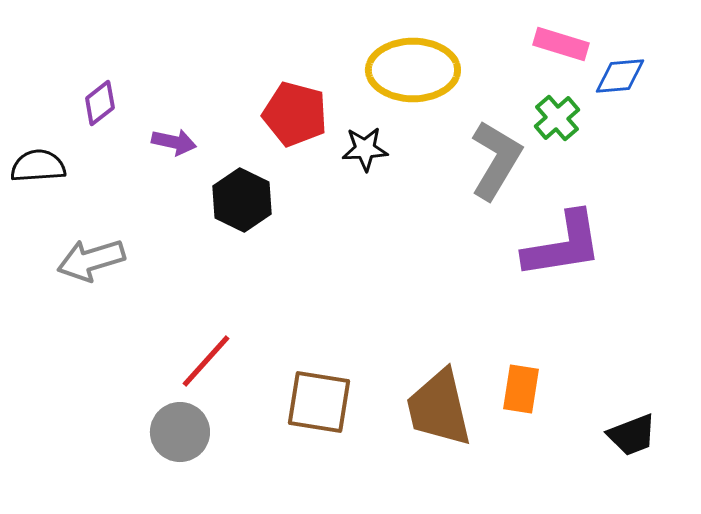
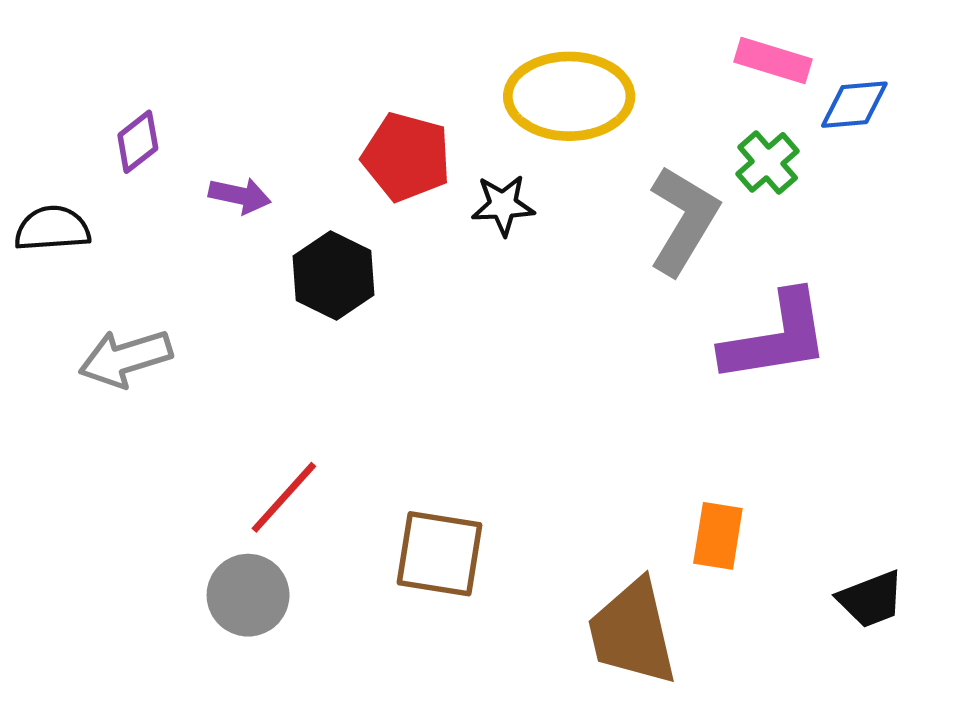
brown trapezoid: (439, 408) -> (632, 632), moved

